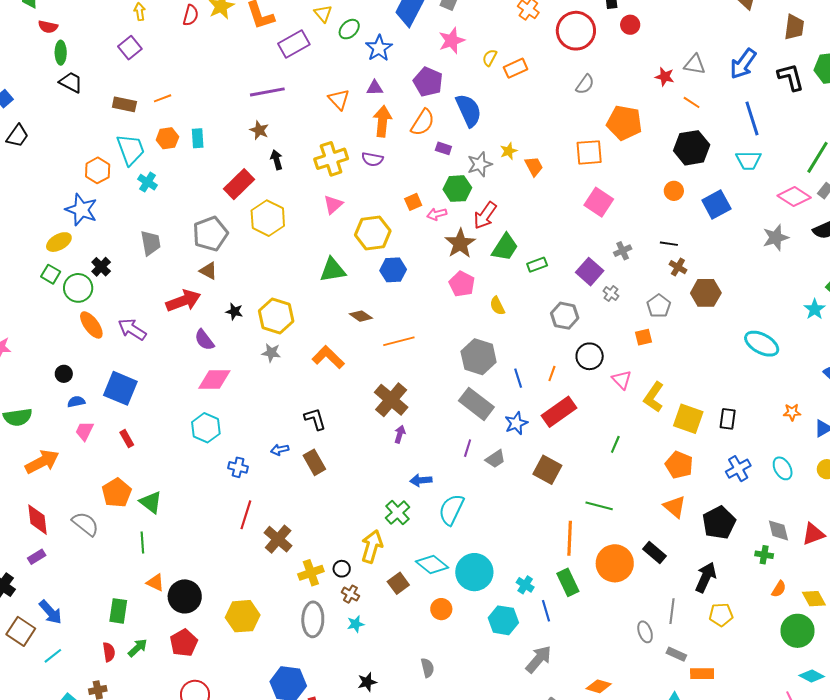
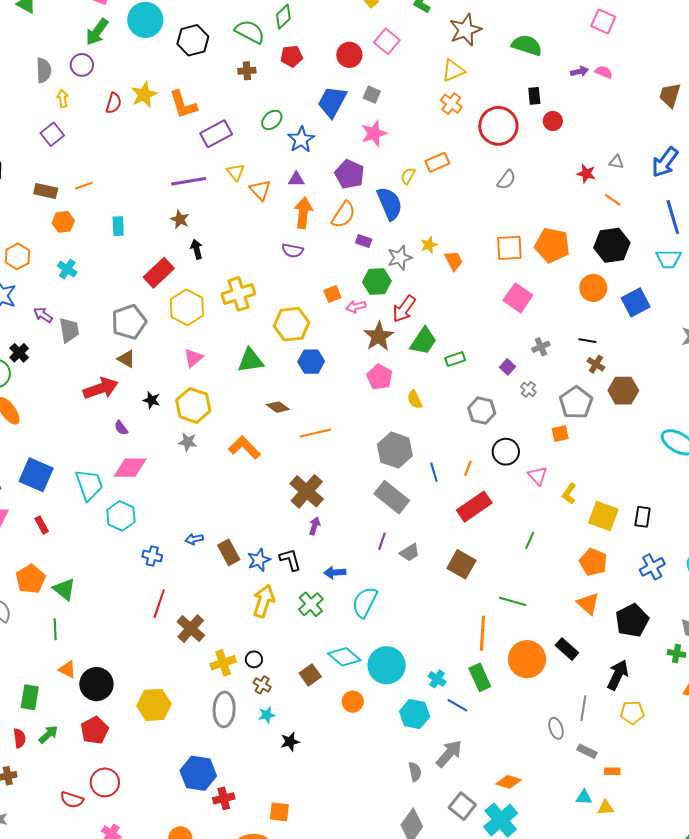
yellow triangle: (323, 14) -> (236, 172), moved
yellow semicircle: (490, 58) -> (408, 176), moved
gray triangle: (695, 64) -> (616, 162), size x0.7
orange pentagon: (624, 123) -> (552, 245), moved
orange hexagon: (167, 138) -> (63, 222), moved
cyan trapezoid: (131, 150) -> (89, 485), moved
yellow cross: (331, 159) -> (238, 294), moved
orange circle: (674, 191) -> (593, 288), size x1.4
pink triangle: (333, 205) -> (193, 358), moved
purple square: (590, 272) -> (507, 367), size x0.6
gray pentagon: (659, 306) -> (576, 403), size x1.4
purple arrow: (132, 329) -> (43, 315), moved, size x0.7
purple semicircle: (204, 340) -> (121, 428), size x0.7
yellow L-shape: (654, 397) -> (569, 494), size x0.7
black L-shape: (315, 419) -> (290, 560), moved
blue star: (516, 423) -> (259, 560), moved
yellow arrow: (372, 546) -> (264, 601), moved
blue line: (546, 611) -> (457, 705), turned -45
gray semicircle: (427, 668) -> (415, 772), moved
orange rectangle: (702, 674) -> (612, 771), size x0.7
black star: (367, 682) -> (290, 742), moved

